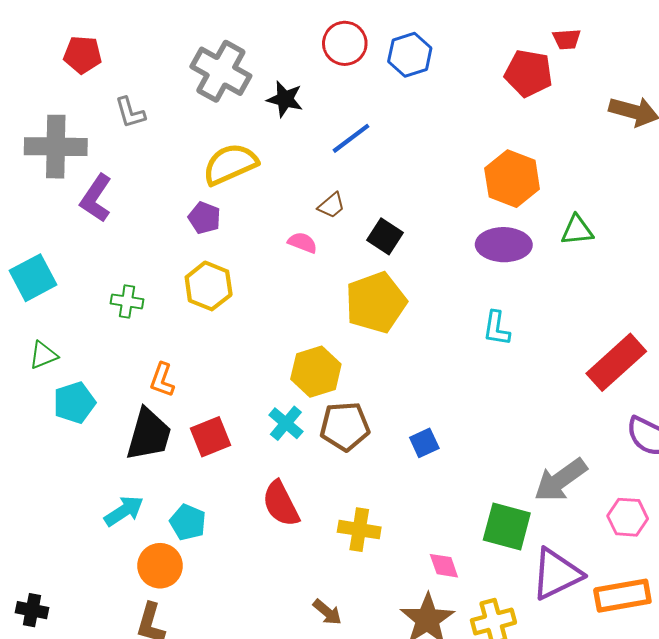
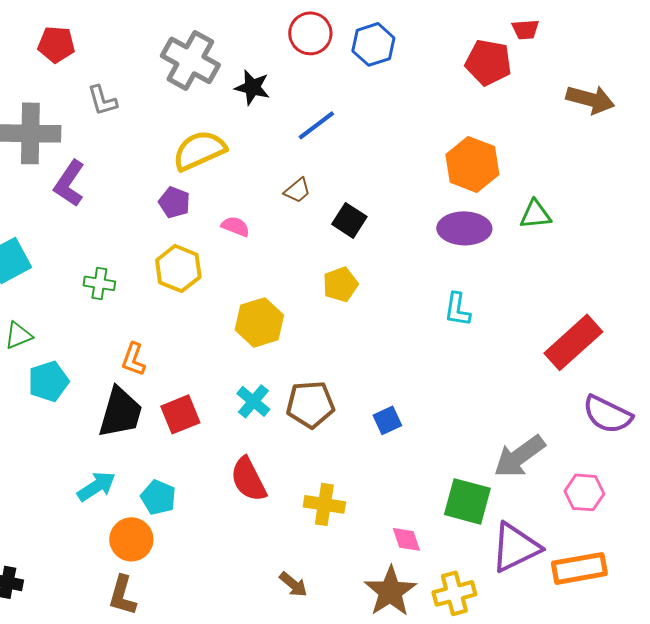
pink semicircle: (302, 243) -> (235, 226), moved
yellow pentagon: (376, 302) -> (340, 284), size x0.6
yellow hexagon: (316, 372) -> (259, 322), moved

